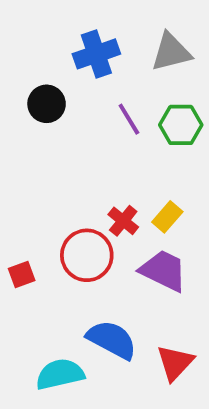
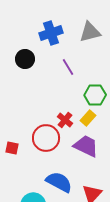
green hexagon: (181, 125) -> (95, 95), moved
red square: (22, 274) -> (12, 148), turned 32

